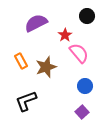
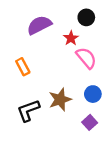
black circle: (87, 16) -> (86, 17), moved
brown star: (46, 67) -> (60, 100), moved

